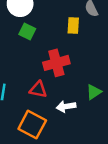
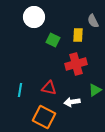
green square: (27, 32) -> (53, 40), moved
red cross: (56, 63) -> (76, 64), moved

